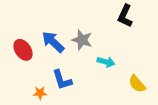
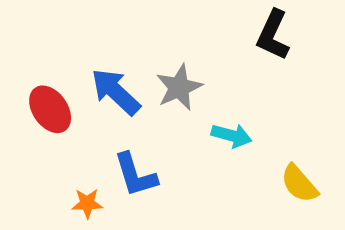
gray star: (82, 40) -> (179, 87), turned 30

